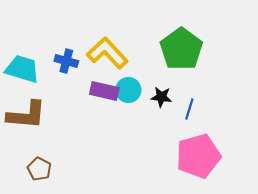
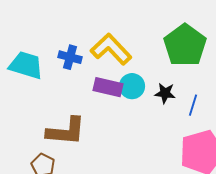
brown L-shape: (26, 115) -> (66, 131), moved

